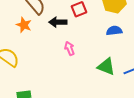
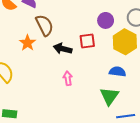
green triangle: (106, 67) -> (109, 96), moved, turned 30

